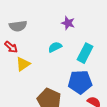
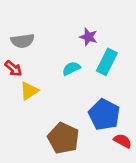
cyan rectangle: (85, 53) -> (107, 62), moved
blue pentagon: (80, 82) -> (104, 115), turned 30

